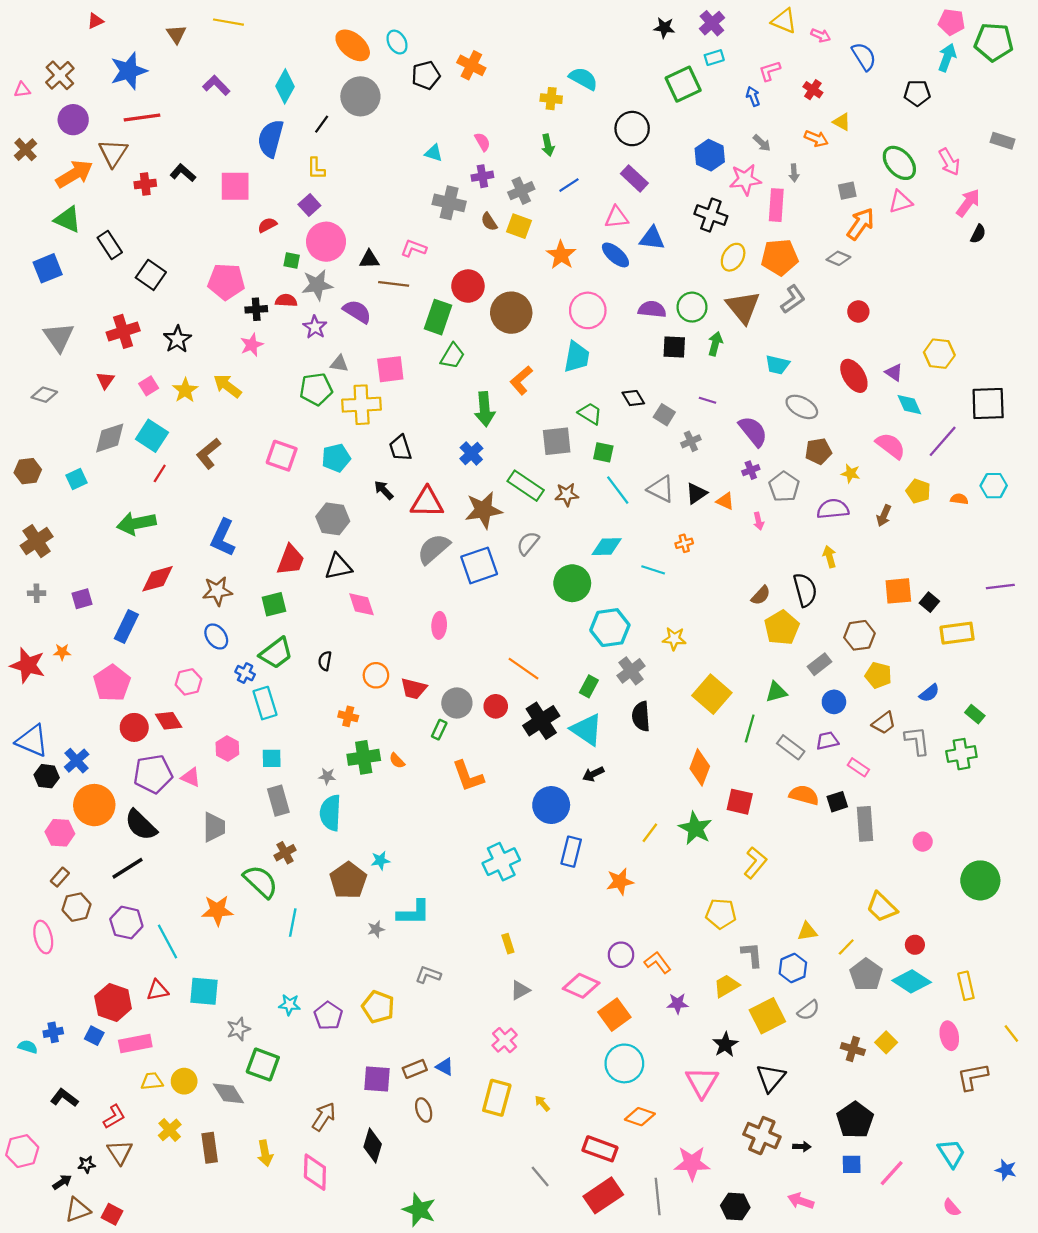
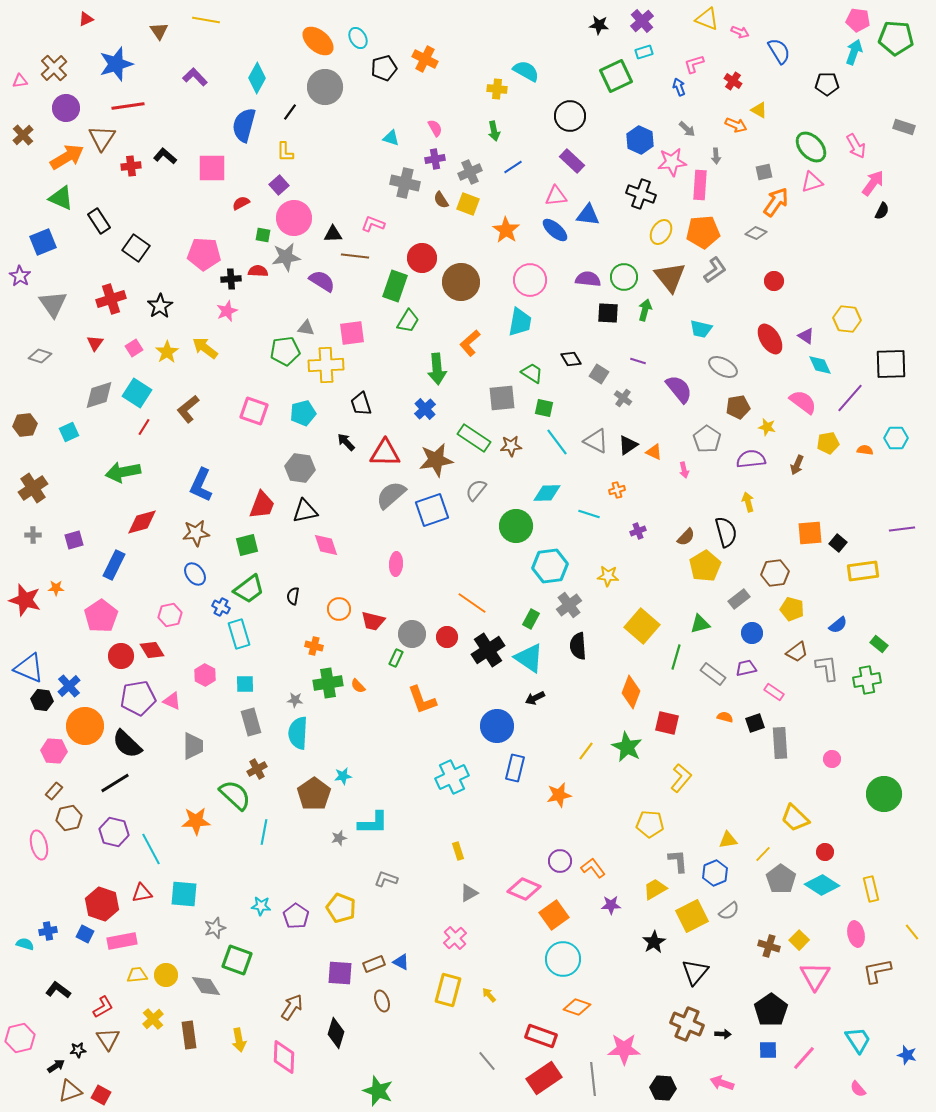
purple star: (315, 327) -> (20, 276), moved
gray cross: (691, 441) -> (623, 398), turned -30
purple cross: (751, 470) -> (638, 531), moved
yellow pentagon: (918, 491) -> (828, 443), turned -30
orange semicircle: (804, 795) -> (725, 717), size x0.6
pink triangle: (702, 1082) -> (815, 976), moved

